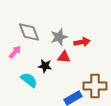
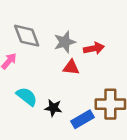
black star: (45, 66) -> (53, 108), moved

